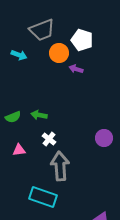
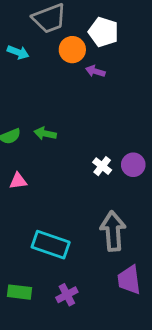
white cross: (49, 139) -> (102, 166), moved
gray arrow: (60, 166) -> (113, 231), moved

